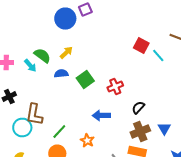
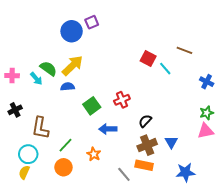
yellow arrow: (66, 52) -> (73, 66), size x1.6
green square: (85, 80) -> (92, 106), moved
cyan circle: (22, 128) -> (28, 154), moved

